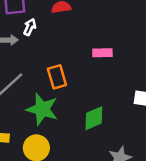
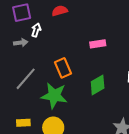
green diamond: (94, 118) -> (98, 85), moved

